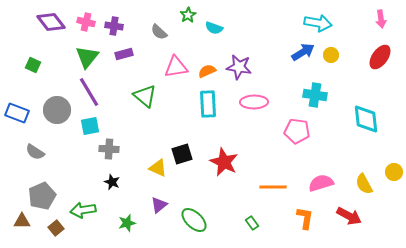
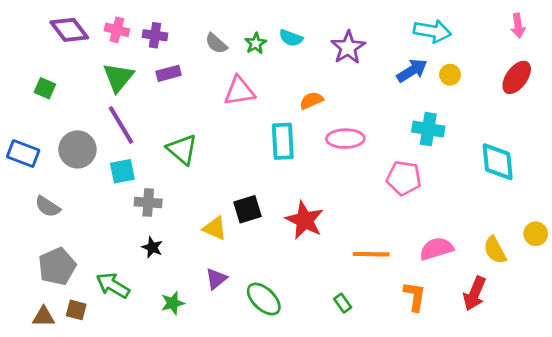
green star: (188, 15) -> (256, 43), moved
purple star: (239, 67) -> (348, 47), moved, turned 30
orange semicircle: (207, 71) -> (311, 101), moved
green triangle: (145, 96) -> (182, 149), moved
green arrow: (83, 210) -> (113, 285), turned 40
red arrow: (349, 216) -> (475, 294), turned 85
brown triangle: (22, 221) -> (44, 317), moved
brown square: (56, 228) -> (76, 310), turned -35

